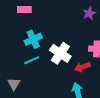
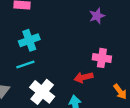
white cross: (60, 53) -> (42, 92), moved

